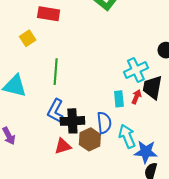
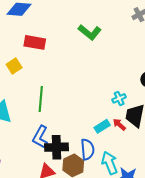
cyan cross: (136, 70) -> (119, 98), size x0.6
red arrow: (136, 97) -> (119, 125), turned -72
cyan rectangle: (119, 99) -> (102, 126), turned 63

